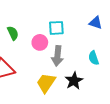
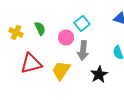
cyan square: (56, 28) -> (82, 24), turned -35
yellow trapezoid: (46, 83) -> (61, 70), moved

